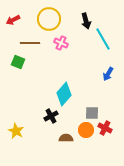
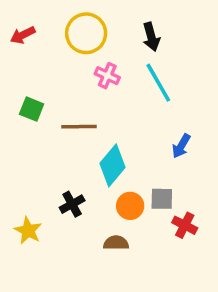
cyan line: (103, 39) -> (158, 83), moved
brown line: (30, 43) -> (79, 127), moved
blue arrow: (108, 74) -> (181, 146), moved
black cross: (51, 116) -> (72, 204), moved
orange circle: (86, 130) -> (130, 206), moved

